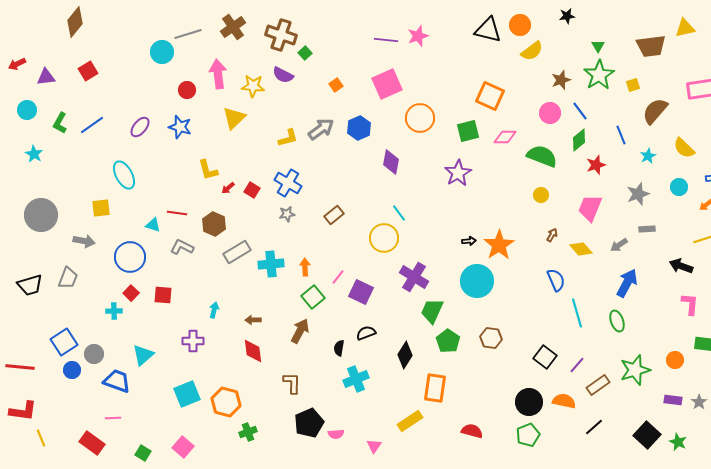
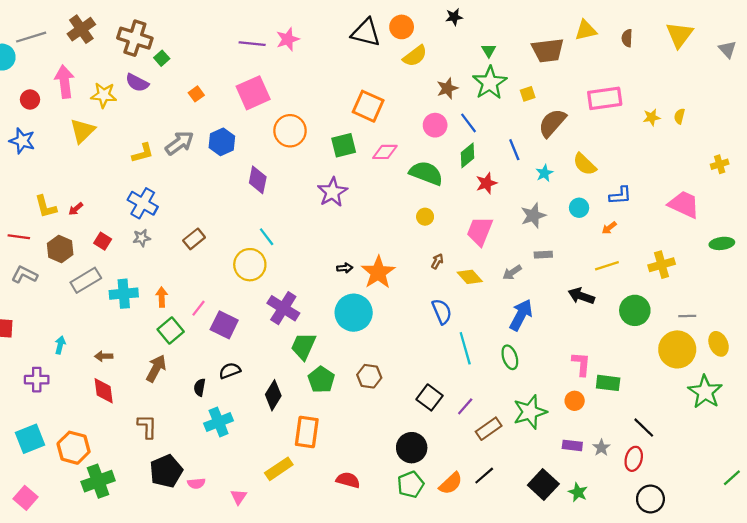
yellow L-shape: (208, 170) -> (46, 207), moved
red square: (252, 190) -> (103, 241), moved
pink L-shape: (690, 304) -> (581, 364), moved
orange semicircle: (564, 401) -> (451, 483), moved, turned 125
green cross: (248, 432) -> (98, 481), size x1.6

